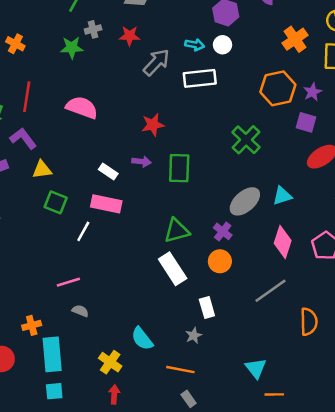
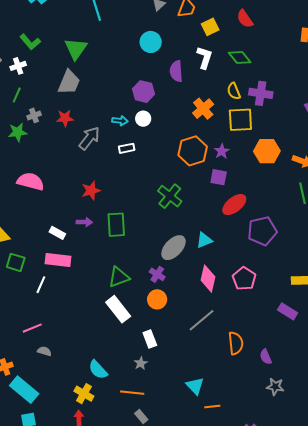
white rectangle: (200, 78) -> (127, 148), size x0.6
cyan rectangle: (52, 354) -> (24, 390), turned -40
yellow cross: (110, 362) -> (84, 394), moved

